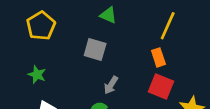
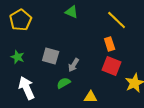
yellow line: (168, 26) -> (117, 20), turned -70
gray square: (95, 49) -> (51, 56), moved

